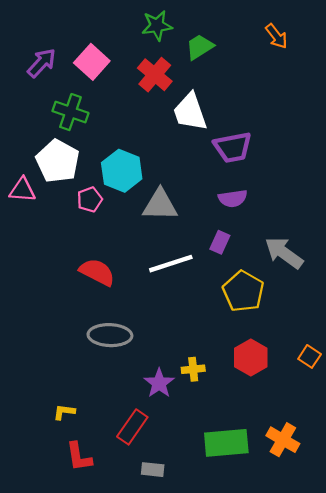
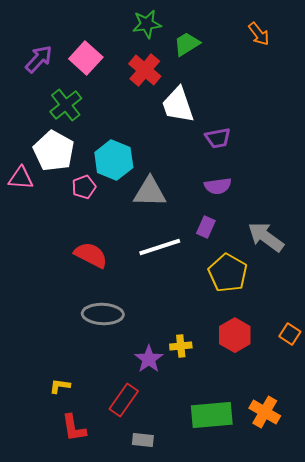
green cross: (70, 112) -> (66, 105), turned 32
purple trapezoid: (233, 147) -> (218, 138), size x0.7

